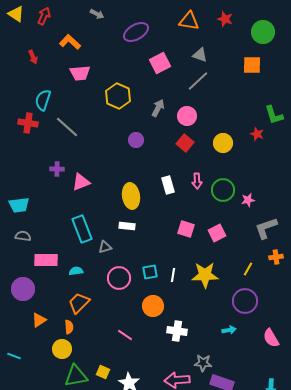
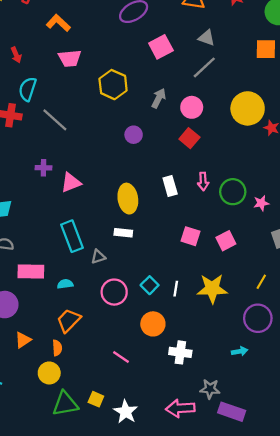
red arrow: (33, 57) -> (16, 55), moved
yellow circle: (223, 143) -> (248, 108), moved, size x1.5
cyan square: (150, 272) -> (150, 285), turned -35

